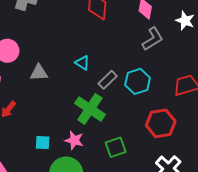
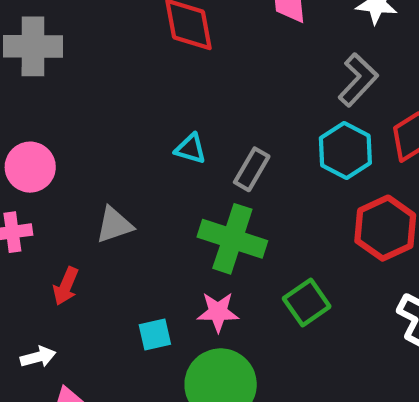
gray L-shape: (153, 39) -> (358, 80), moved
gray triangle: (39, 73) -> (114, 225), moved
cyan hexagon: (138, 81) -> (345, 150), moved

